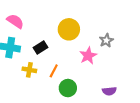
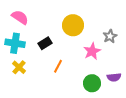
yellow cross: (29, 70) -> (19, 67), moved, turned 32
green circle: (68, 88) -> (92, 83), moved
purple semicircle: (109, 91) -> (114, 77), moved

